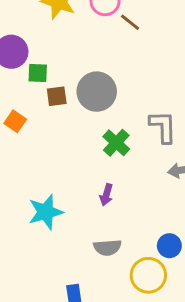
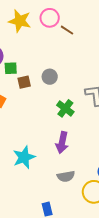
gray circle: (97, 92) -> (50, 77), size x0.6
purple arrow: (106, 195) -> (62, 143), size x1.5

